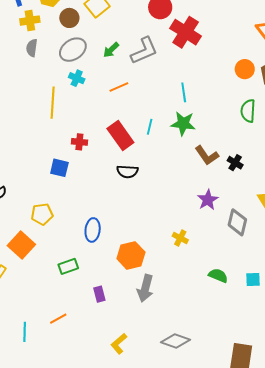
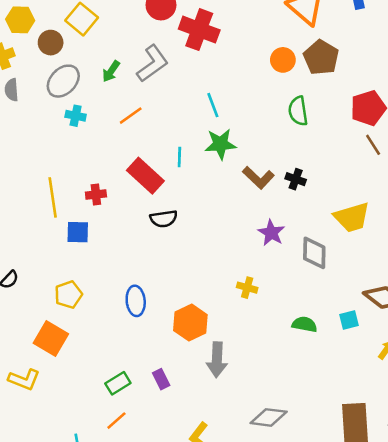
yellow line: (53, 103) -> (53, 197), moved
green rectangle: (68, 266) -> (118, 383), moved

